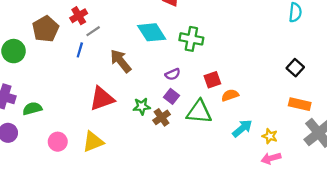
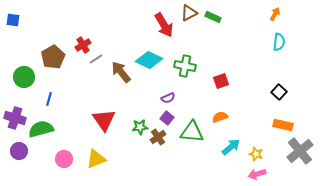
cyan diamond: (152, 32) -> (149, 60), turned -32
blue line: (80, 50) -> (49, 99), moved
brown arrow: (121, 61) -> (121, 72), moved
red square: (212, 80) -> (221, 81), moved
red triangle: (102, 99) -> (104, 120), turned -45
green semicircle: (32, 109) -> (41, 129), size x1.4

